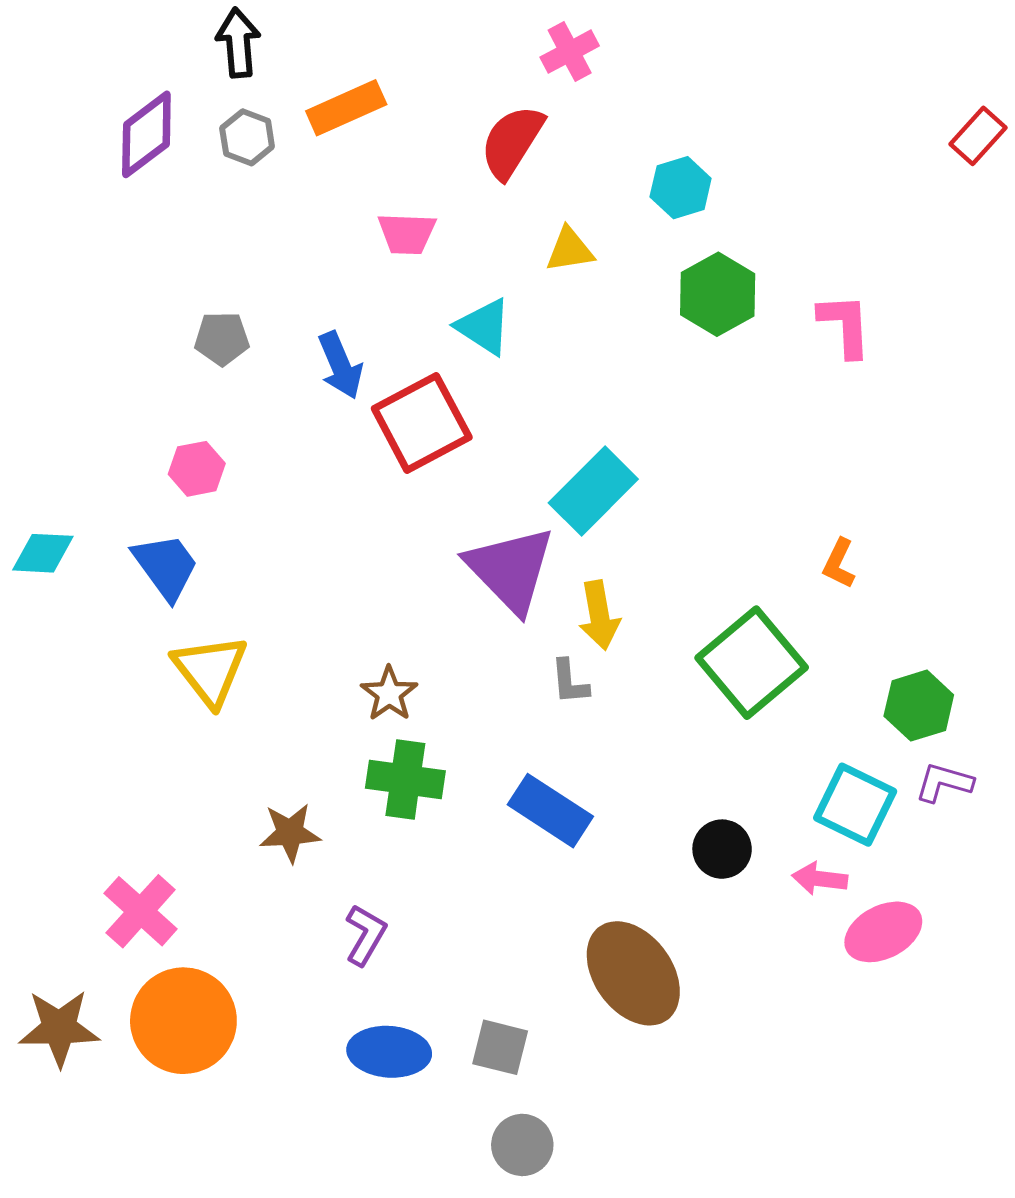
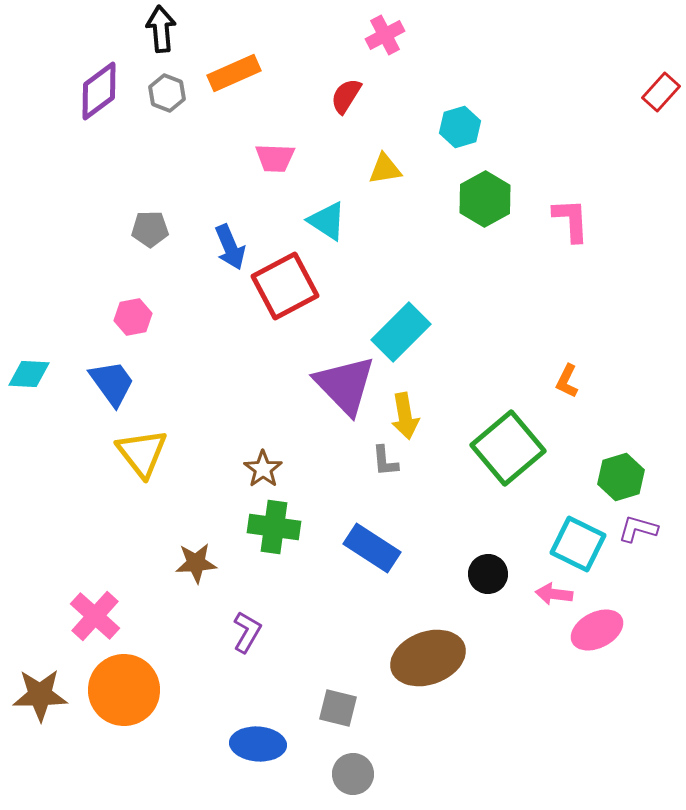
red semicircle: (512, 142) -> (346, 96), size x0.7
brown ellipse: (633, 973) -> (428, 658), turned -74
blue ellipse: (389, 1052) -> (258, 744), moved

